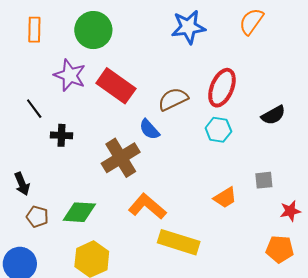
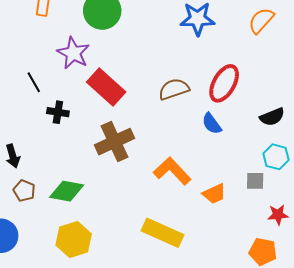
red rectangle: (116, 86) -> (106, 87), moved
blue semicircle: (149, 129) -> (212, 124), moved
cyan hexagon: (218, 130) -> (276, 157), moved
orange L-shape: (147, 206) -> (172, 171), moved

